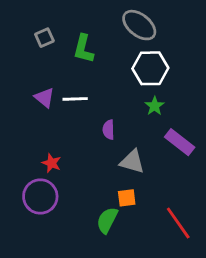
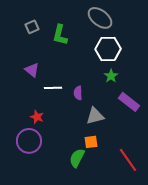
white line: (75, 99) -> (53, 88), moved
gray triangle: (132, 162) -> (95, 116), turned -30

